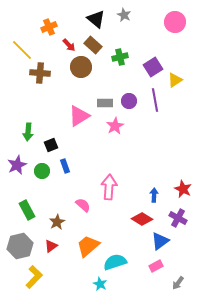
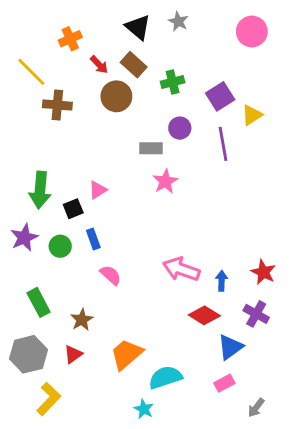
purple circle: (129, 101) -> (180, 128), moved
pink triangle: (79, 116) -> (98, 190), moved, size x0.6
green arrow: (28, 132) -> (40, 190), size x1.4
pink arrow: (109, 187) -> (181, 269), moved, turned -75
pink semicircle: (83, 205) -> (111, 275), moved

